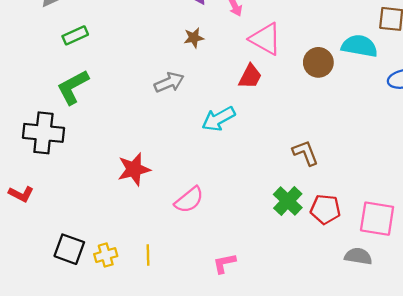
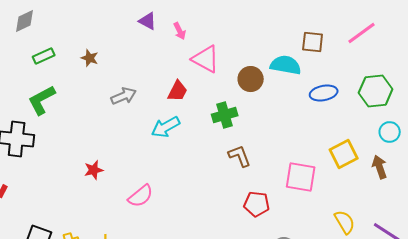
brown star: (194, 38) -> (90, 58), moved, turned 30
red trapezoid: (250, 77) -> (178, 91), moved
red star: (134, 169) -> (94, 170), size x0.7
green cross: (288, 201) -> (225, 115), moved, turned 30
pink square: (377, 219) -> (301, 177), moved

